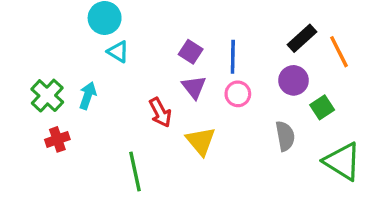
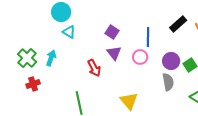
blue line: (233, 57) -> (148, 37), moved
purple circle: (294, 80) -> (171, 61), moved
yellow triangle: (201, 141) -> (129, 101), moved

